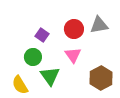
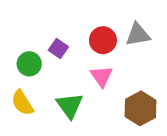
green circle: (33, 57) -> (29, 64), moved
yellow semicircle: (20, 85) -> (22, 103), moved

